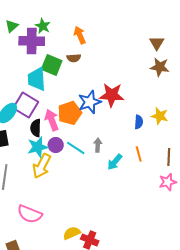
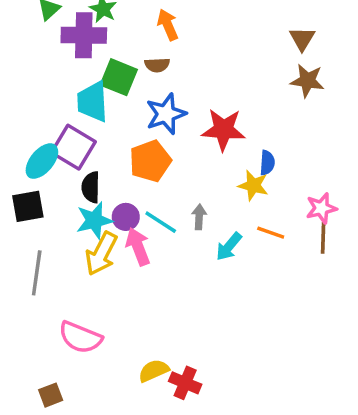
blue star: (90, 102) -> (166, 114), moved
yellow star: (160, 116) -> (253, 185), moved
pink arrow: (52, 120) -> (138, 247), moved
blue semicircle: (139, 122) -> (267, 163), moved
orange line: (139, 154) -> (271, 233), turned -56
pink star: (168, 182) -> (321, 208), moved

